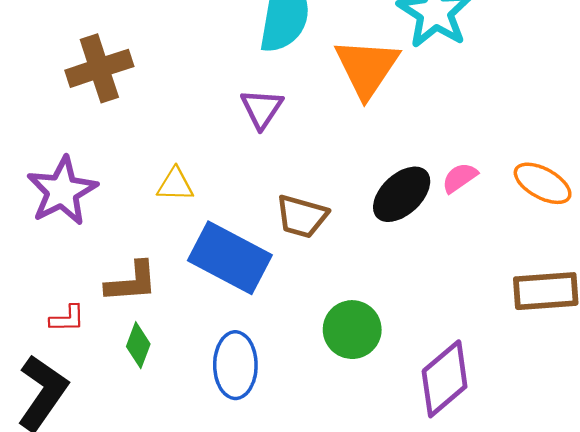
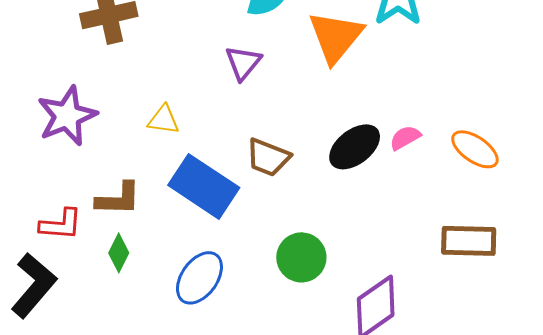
red L-shape: (67, 319) -> (61, 224), size x1.4
blue ellipse: (235, 365) -> (199, 278), turned 30

